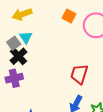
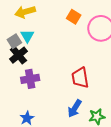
red trapezoid: (79, 74) -> (80, 78), turned -30
purple cross: (14, 78) -> (30, 79), moved

